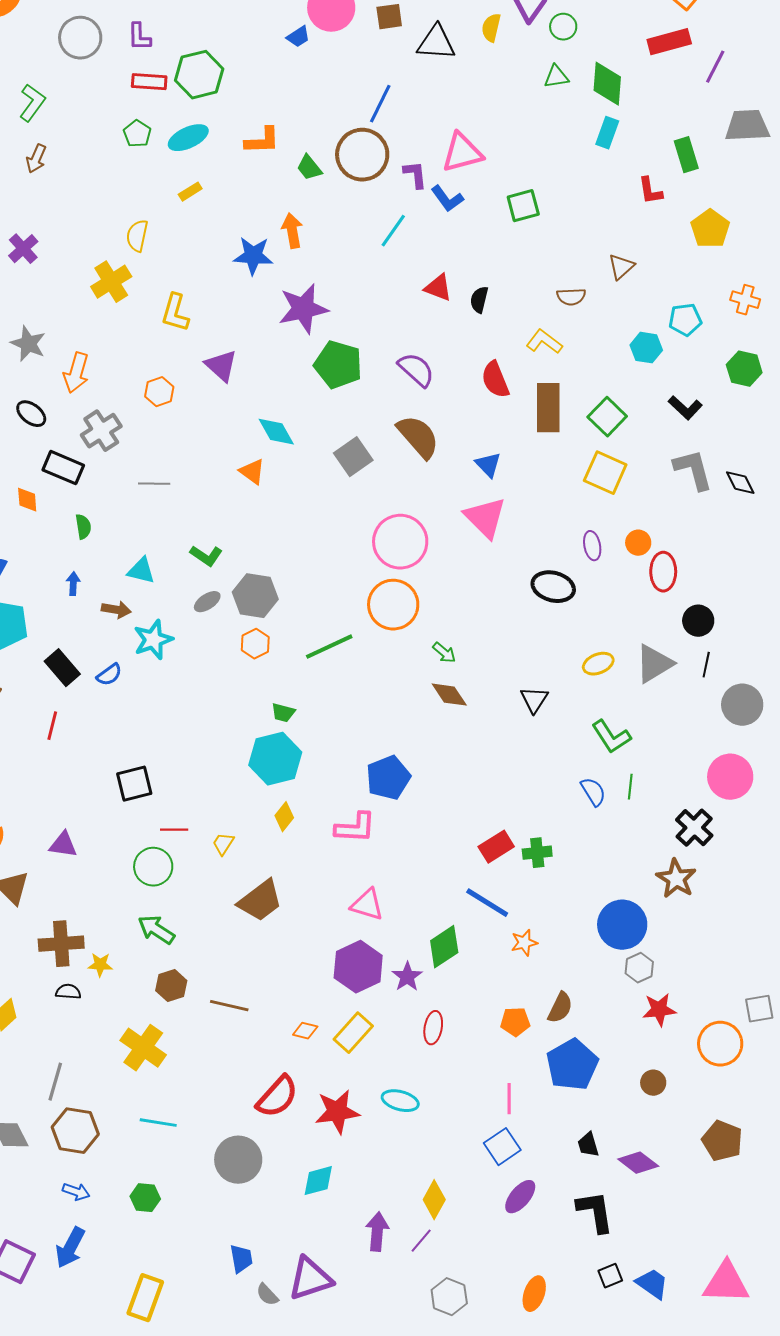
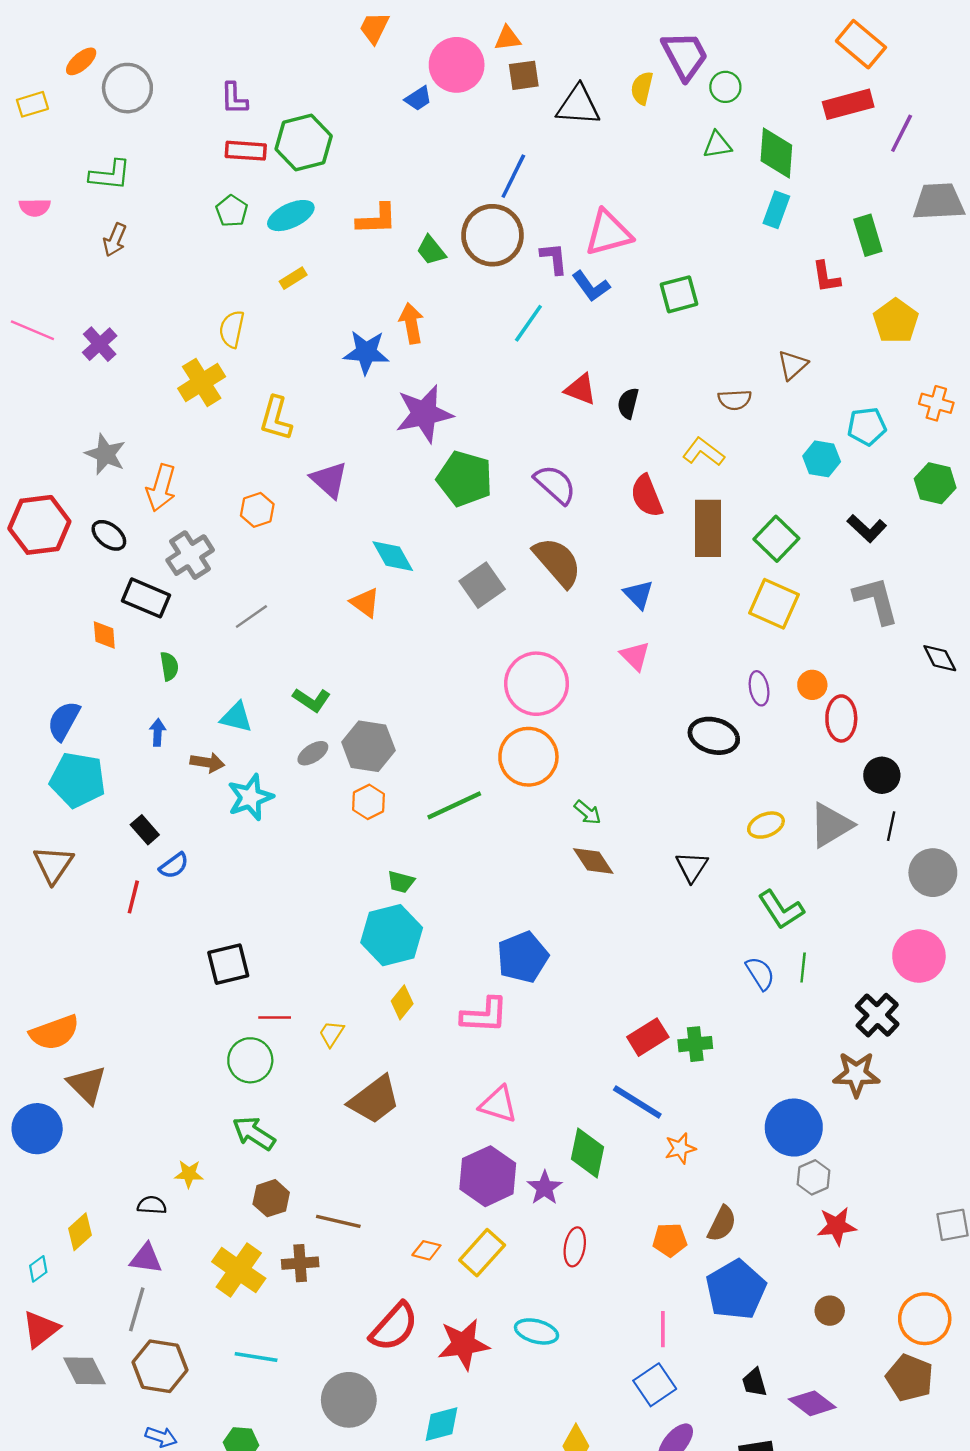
gray circle: (80, 38) -> (127, 88), moved
green L-shape: (32, 103) -> (110, 175), turned 60
black diamond: (740, 483) -> (940, 658), moved
gray line: (154, 484) -> (251, 616), turned -36
pink triangle: (485, 518) -> (635, 656), size x0.6
black rectangle: (62, 668) -> (145, 830), size x0.7
blue semicircle: (109, 675) -> (174, 866), moved
purple triangle: (63, 845) -> (146, 1258), moved
brown star: (676, 879) -> (856, 1074), turned -30
brown cross: (61, 944) -> (300, 1263), moved, size x0.7
green diamond: (444, 947) -> (588, 1153), turned -45
orange circle: (720, 1044) -> (925, 1319), moved

